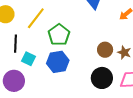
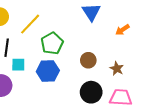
brown circle: (105, 50) -> (88, 60), moved
cyan square: (28, 59) -> (18, 65), turned -32

